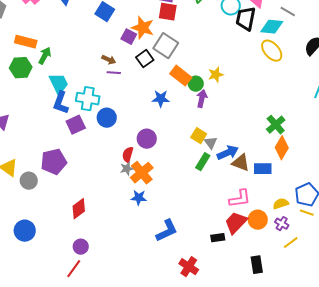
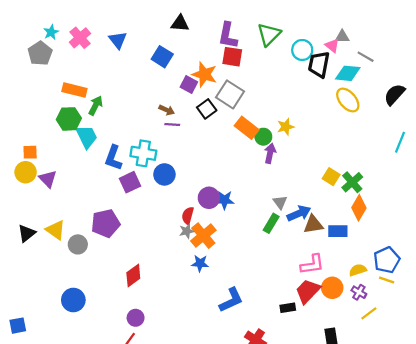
cyan trapezoid: (59, 84) -> (87, 137), moved
blue star: (161, 99) -> (224, 200), moved
yellow square: (199, 136) -> (331, 177), moved
brown triangle: (241, 163) -> (313, 224), turned -30

